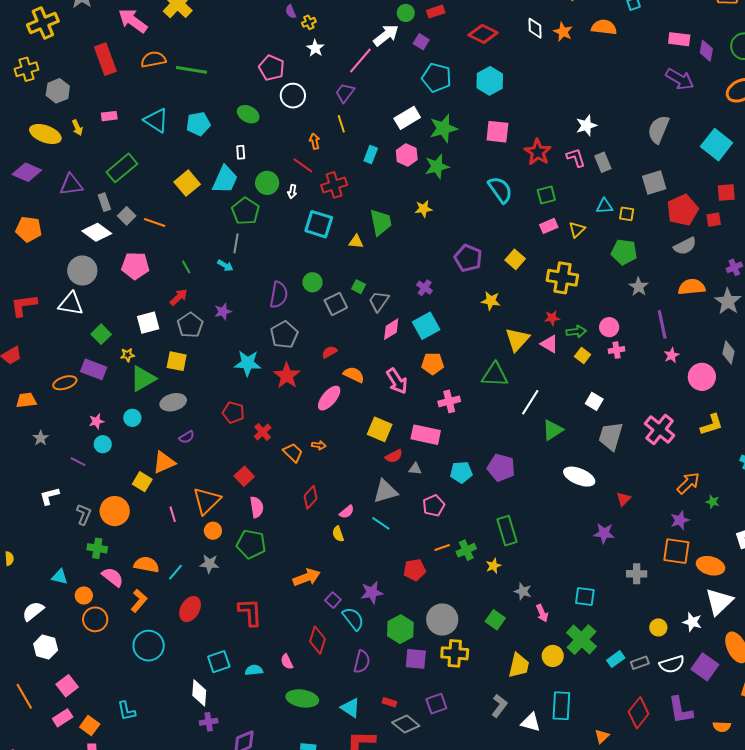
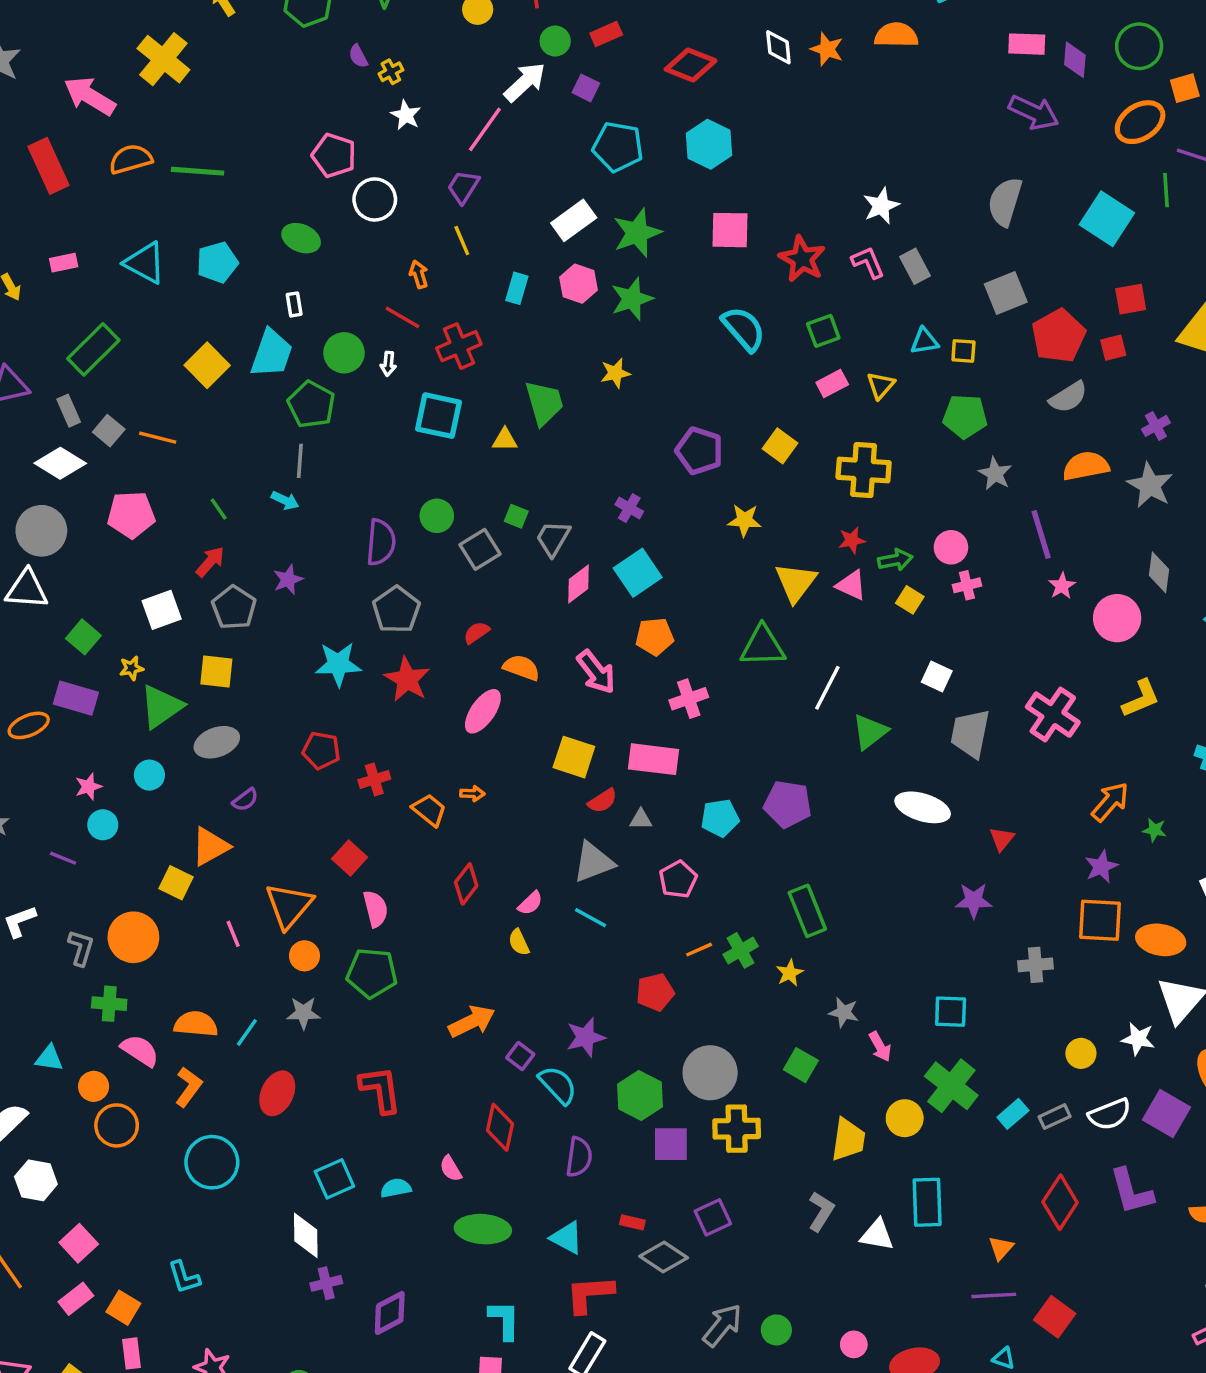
red cross: (263, 432) -> (374, 779), turned 30

